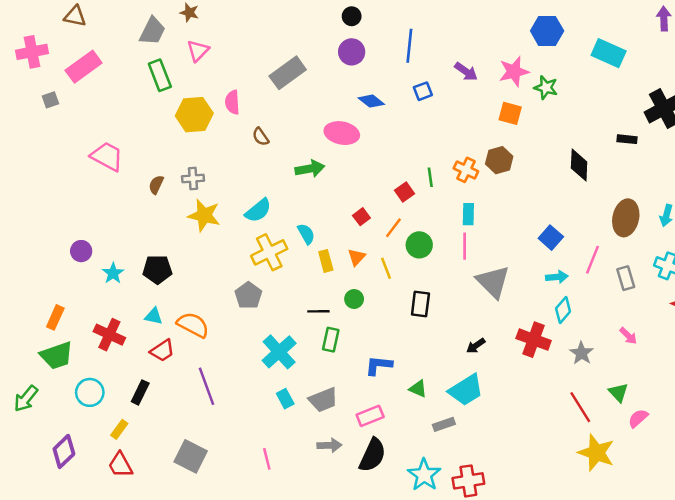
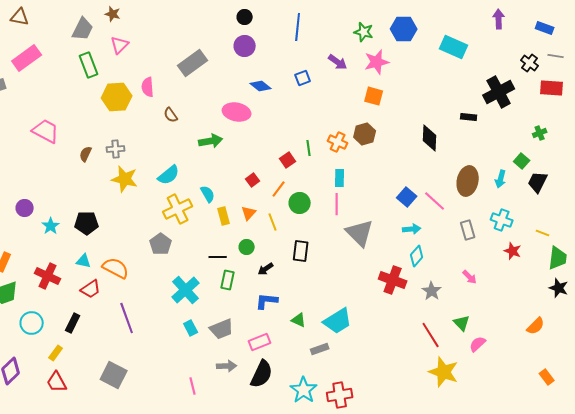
blue line: (409, 46) -> (298, 27), moved
green star: (546, 88) -> (364, 32), moved
pink line: (593, 260) -> (435, 201), moved, turned -70
black arrow: (476, 346) -> (266, 269), moved
pink line: (267, 459) -> (193, 386), moved

